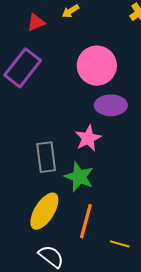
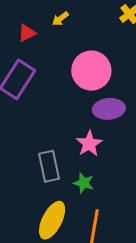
green star: (79, 177) -> (84, 183), size x0.7

